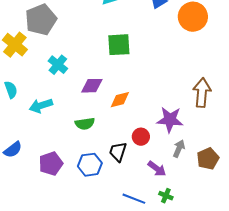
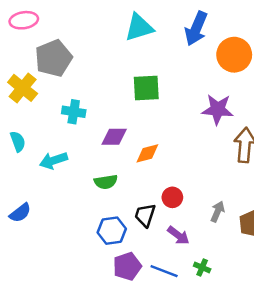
cyan cross: (58, 65) -> (74, 112), turned -30
purple star: (170, 120) -> (218, 109), moved
purple pentagon: (51, 164) -> (127, 266), moved
purple arrow: (157, 169) -> (178, 235), moved

